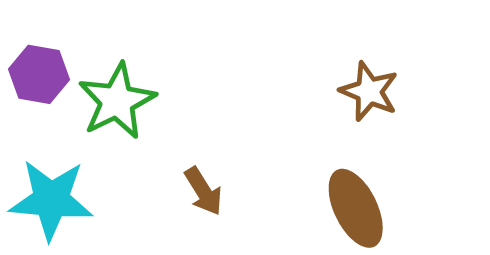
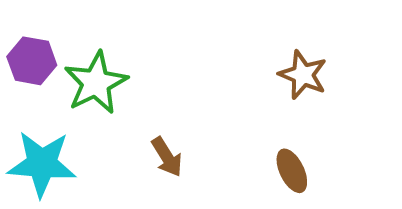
brown ellipse: (356, 208) -> (292, 171), size x0.7

